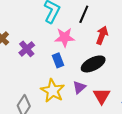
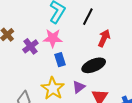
pink star: (65, 37) -> (53, 38), moved

